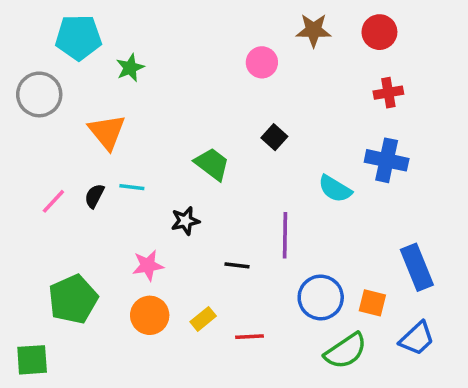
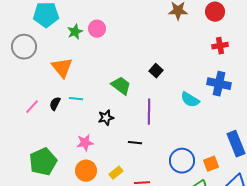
pink circle: (262, 62) -> (97, 29), moved
purple line: (285, 235) -> (149, 112), moved
orange square: (372, 303) -> (211, 164), turned -35

